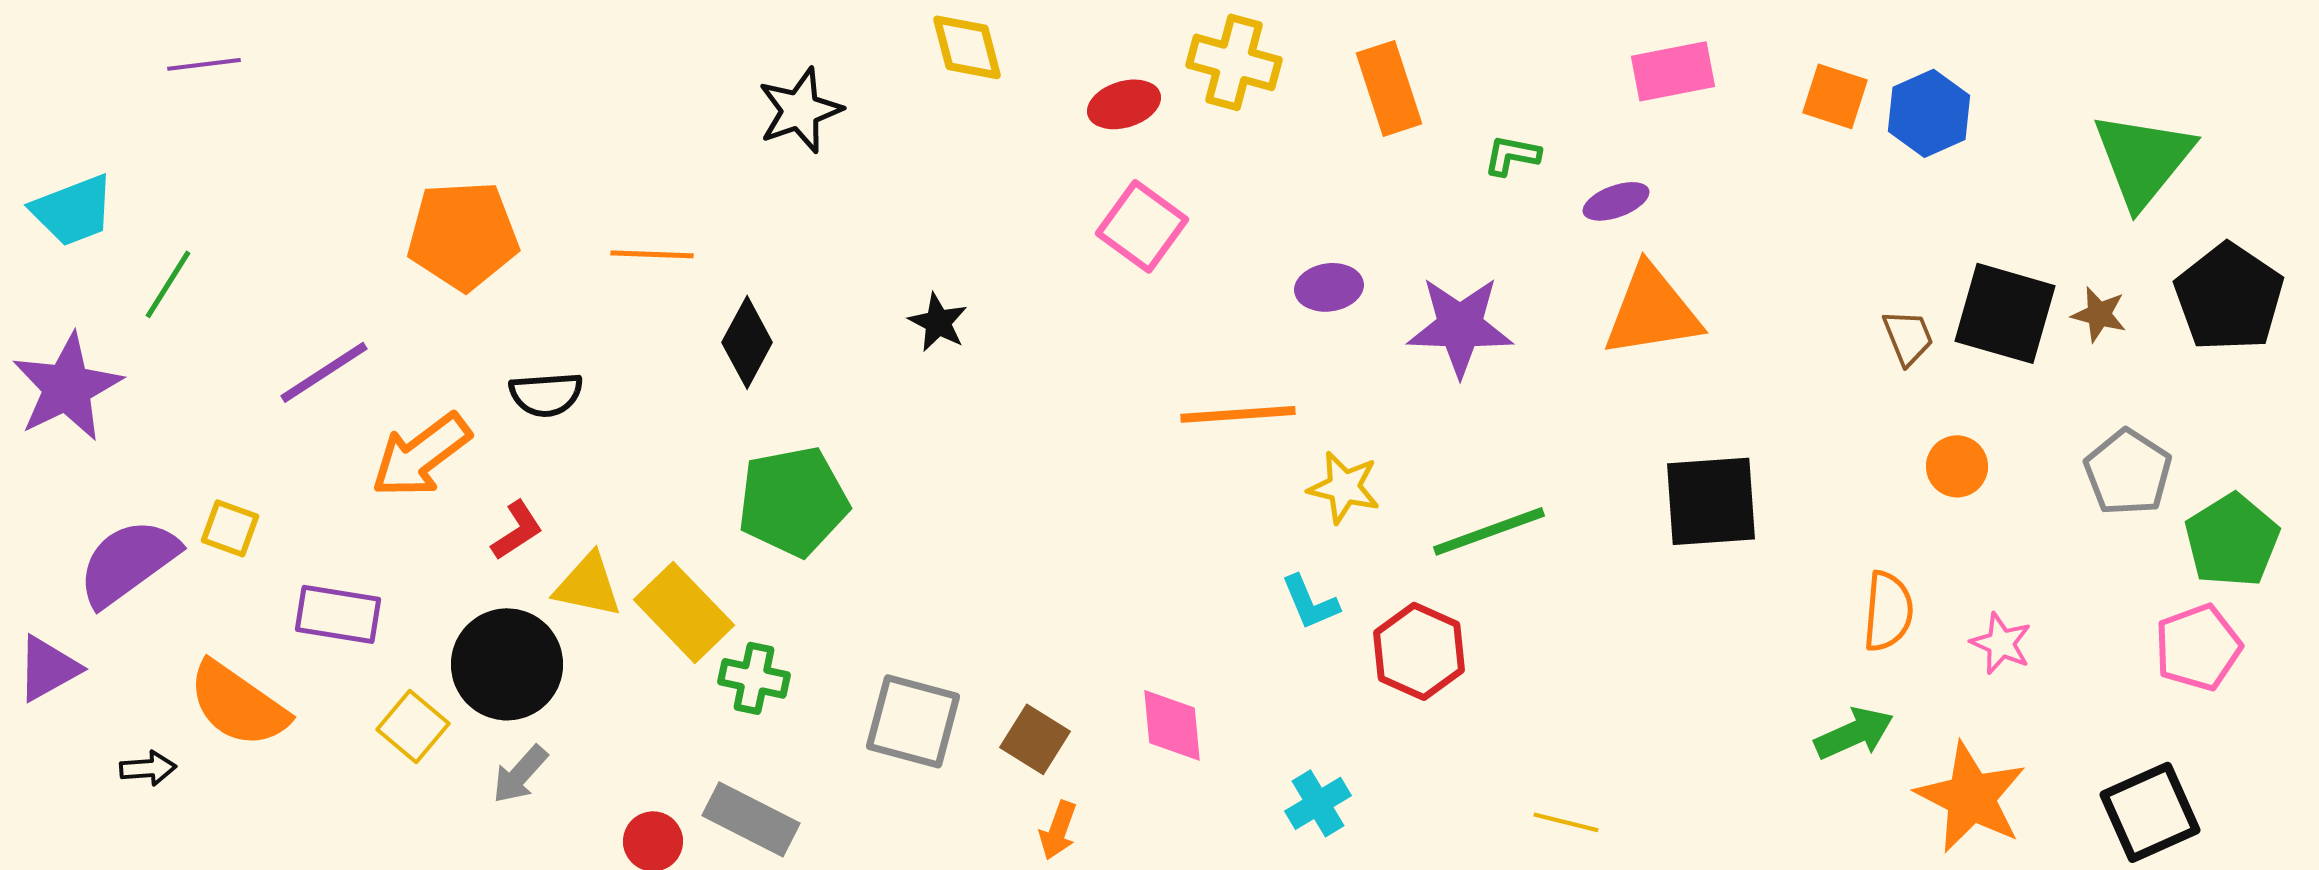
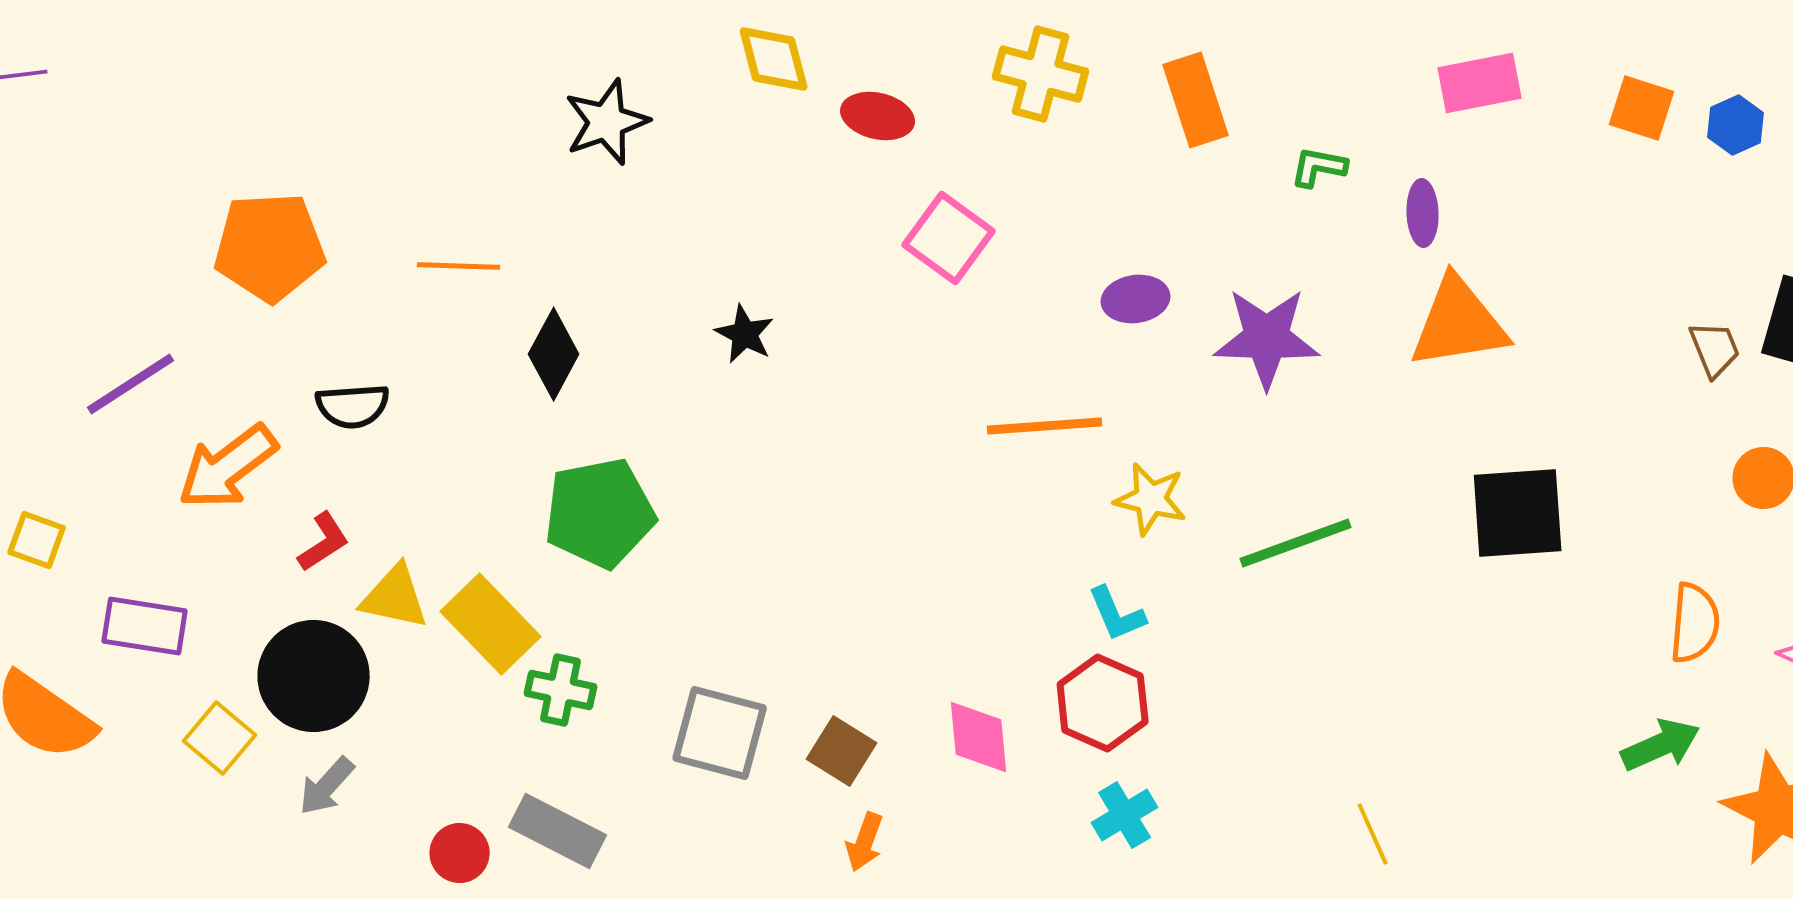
red ellipse: (1124, 104) -> (878, 116), moved, turned 30
blue hexagon: (1929, 113) -> (1736, 125), size x0.7
purple ellipse: (1616, 201) -> (1423, 213), turned -72
red hexagon: (1419, 651) -> (1103, 703), moved
yellow line: (1566, 822) -> (1373, 834), turned 52

